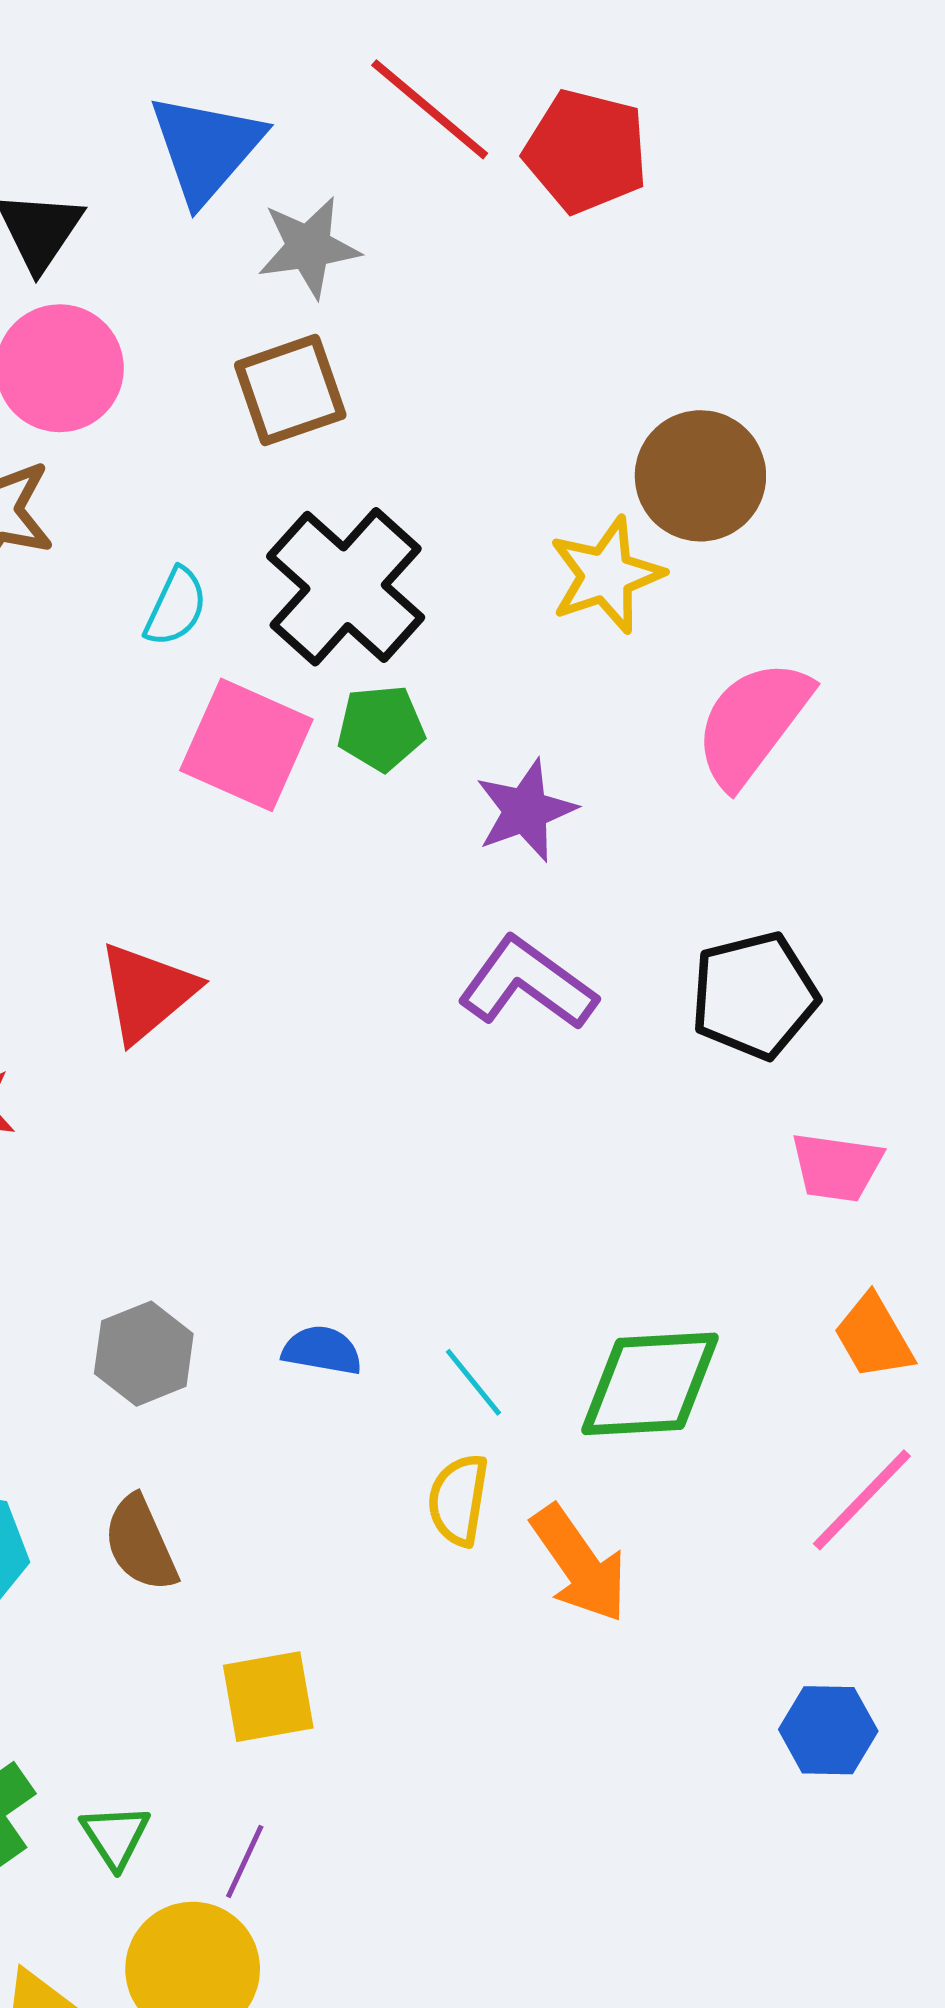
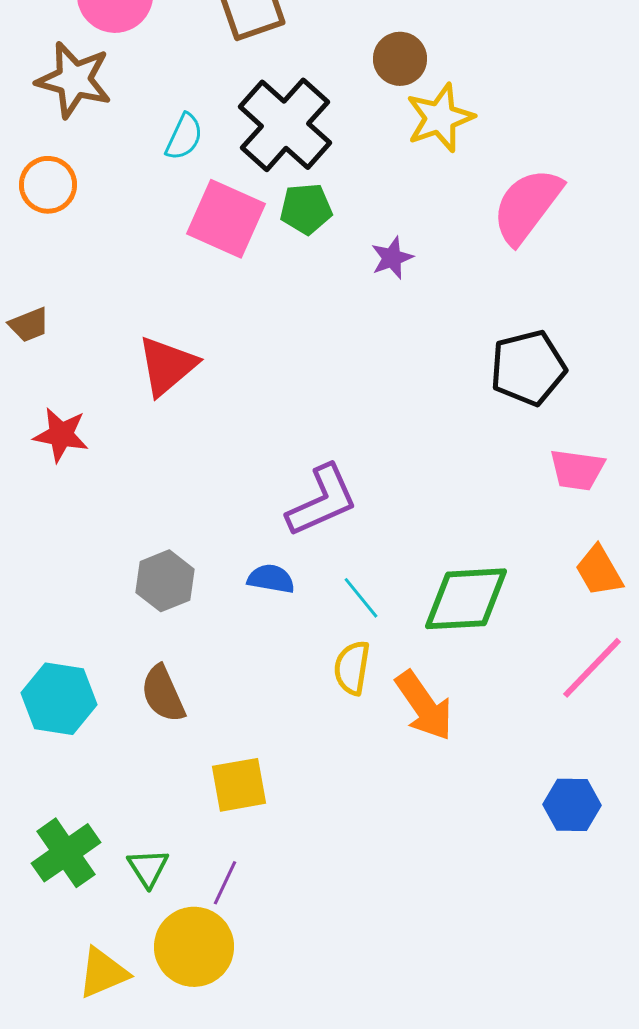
brown circle: (700, 476) -> (400, 59), moved, size x0.7
purple star: (526, 810) -> (392, 258), size x0.7
purple L-shape: (527, 984) -> (322, 501), moved, turned 120

